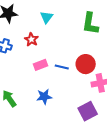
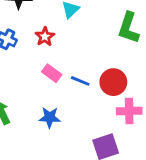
pink rectangle: (41, 65) -> (52, 73), turned 48

